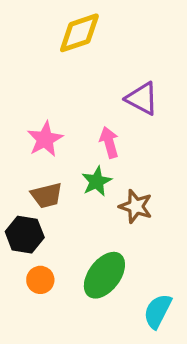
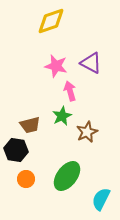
pink star: (45, 139) -> (56, 66), moved, turned -30
brown star: (136, 206) -> (87, 132), turned 30

